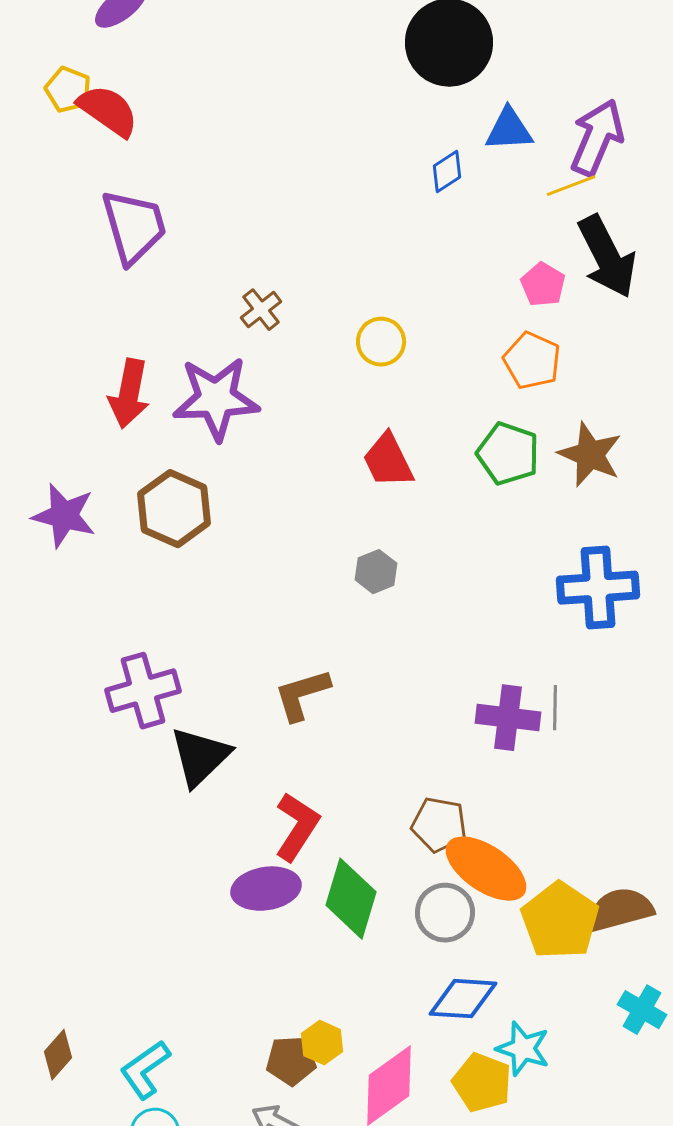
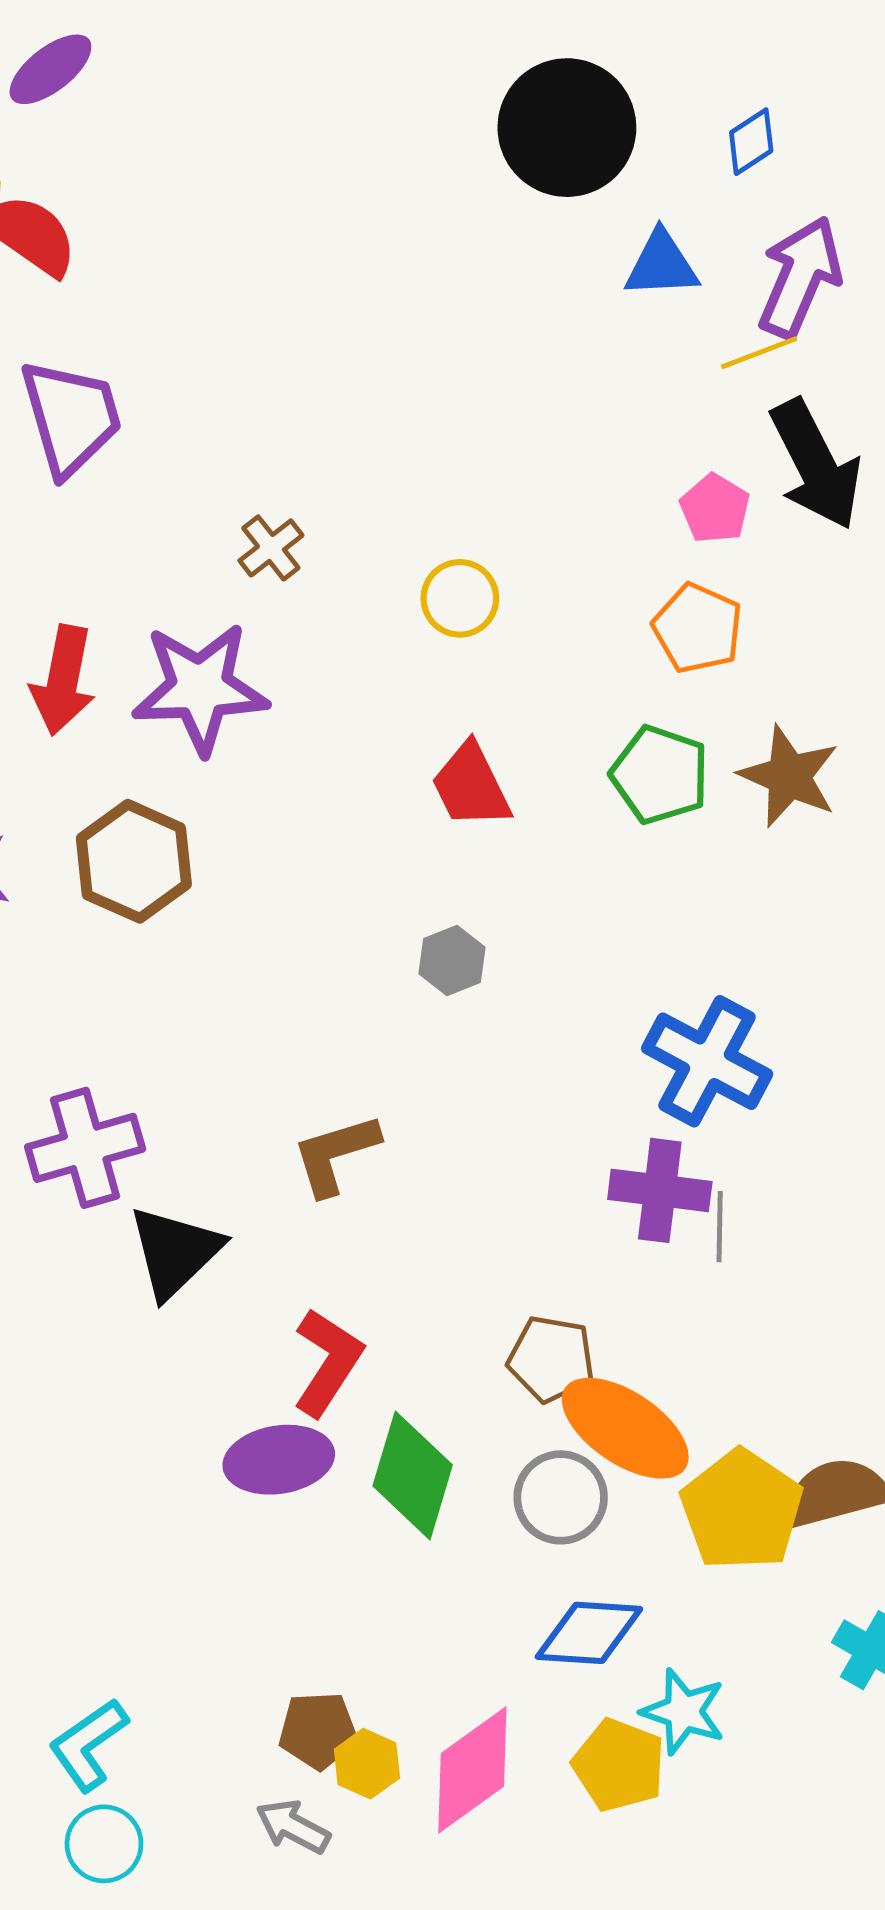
blue diamond: (447, 172) -> (751, 142), moved
blue cross: (598, 588) -> (707, 1061), moved, turned 32
gray line: (555, 708) -> (720, 1227), moved
yellow hexagon: (322, 1043) -> (367, 1764), moved

